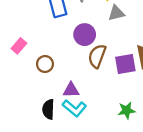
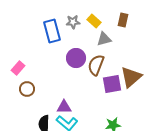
brown semicircle: (97, 56) -> (96, 65), moved
brown circle: (45, 64) -> (27, 89), moved

